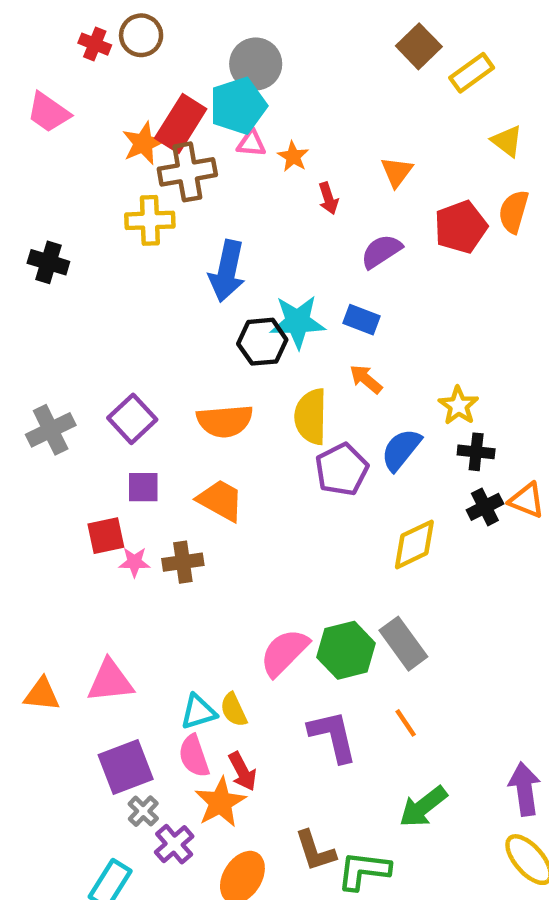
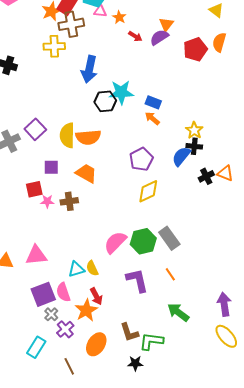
red arrow: (328, 198) -> (135, 36), turned -40
purple semicircle: (381, 251) -> (159, 37), moved
blue rectangle: (361, 320) -> (153, 102), moved
yellow semicircle: (311, 417) -> (67, 135), moved
purple square: (132, 419) -> (35, 129), moved
blue semicircle: (401, 450) -> (181, 156), moved
black cross: (476, 452) -> (194, 146), moved
yellow diamond: (414, 544) -> (148, 191), moved
pink semicircle: (194, 756) -> (63, 292), moved
green arrow: (423, 807) -> (178, 312), turned 75

